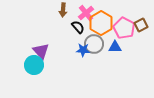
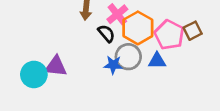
purple triangle: (41, 51) -> (56, 66), turned -42
cyan circle: (34, 65) -> (34, 74), moved

